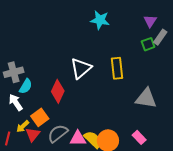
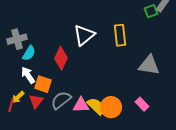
white arrow: (16, 102) -> (28, 75), moved
orange square: (40, 117) -> (43, 84), turned -36
yellow arrow: (23, 126) -> (18, 97), moved

